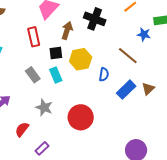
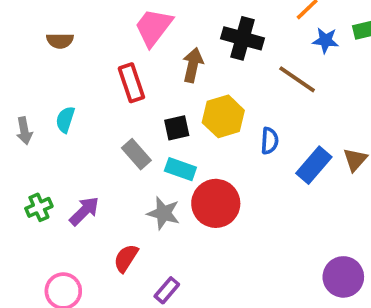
blue star: (144, 34) -> (325, 40), moved
black square: (56, 53) -> (177, 128), moved
brown line: (128, 56) -> (297, 79), moved
cyan rectangle: (56, 75) -> (180, 169), moved, turned -42
red circle: (81, 117) -> (216, 203), moved

